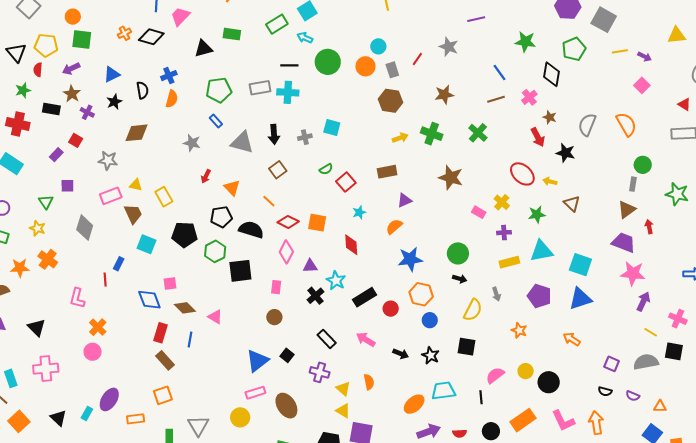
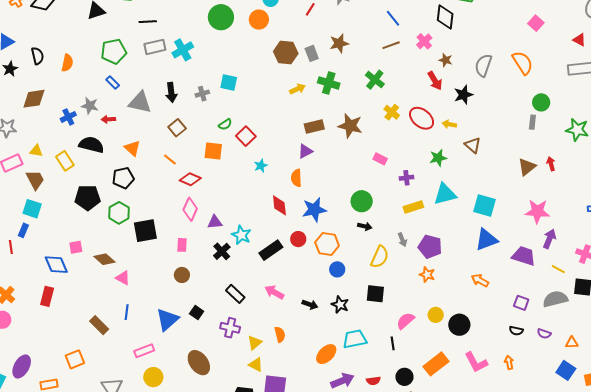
black line: (289, 65) -> (148, 22), moved
gray rectangle: (392, 70) -> (312, 53), moved
blue cross: (169, 76) -> (68, 117), moved
cyan cross: (288, 92) -> (183, 50), turned -30
black star: (565, 153) -> (463, 95), turned -30
brown rectangle: (387, 172) -> (314, 127), moved
red arrow: (206, 176) -> (108, 119), moved, turned 64
yellow cross: (502, 202) -> (392, 112), moved
brown triangle: (627, 210) -> (527, 167), moved
orange square: (317, 223) -> (213, 151), moved
orange semicircle: (394, 227) -> (296, 178), turned -48
black semicircle: (251, 230) -> (91, 145), moved
purple trapezoid: (624, 242) -> (524, 256), moved
cyan square: (146, 244) -> (32, 209), moved
red diamond: (351, 245) -> (279, 205), moved
purple pentagon: (539, 296) -> (430, 247), moved
brown diamond: (185, 308) -> (104, 259), moved
red circle: (391, 309) -> (298, 239), moved
red rectangle: (160, 333) -> (47, 296), moved
blue line: (190, 340) -> (127, 312), moved
brown rectangle: (165, 360) -> (99, 325), moved
yellow triangle: (343, 389) -> (255, 343), turned 42
pink rectangle: (255, 393) -> (144, 351), moved
orange arrow: (596, 423) -> (509, 362), size x0.6

